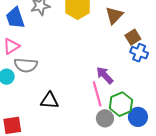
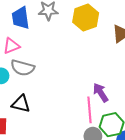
black triangle: (49, 100) -> (21, 104), moved

